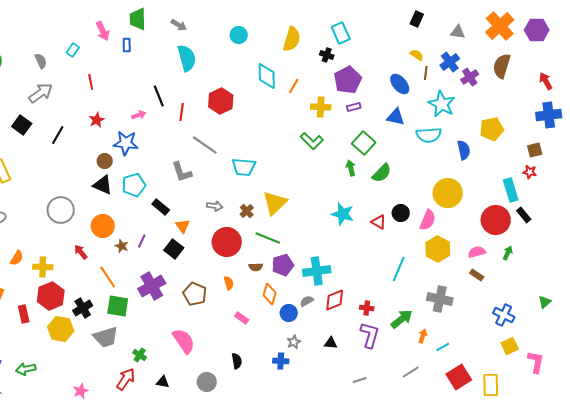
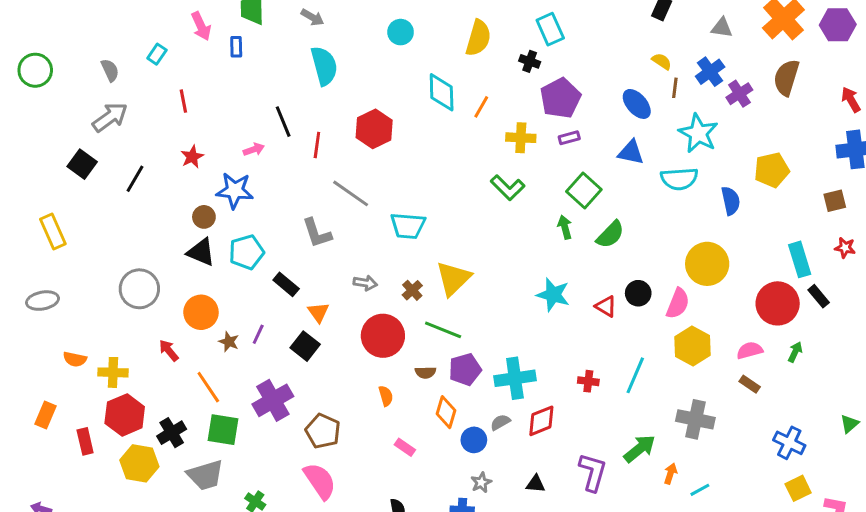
red star: (530, 172) -> (845, 248), moved
orange semicircle: (17, 258) -> (75, 359), turned 70
brown pentagon: (195, 294) -> (323, 431), moved
red cross: (367, 308) -> (588, 381), moved

